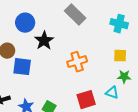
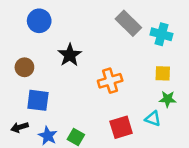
gray rectangle: (75, 15) -> (128, 23), moved
blue circle: (25, 23) -> (39, 21), moved
blue square: (22, 67) -> (38, 100), moved

